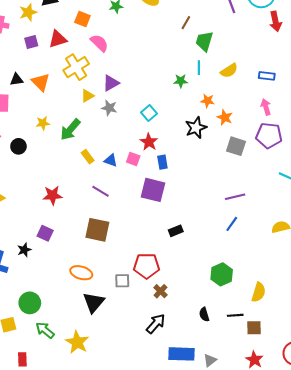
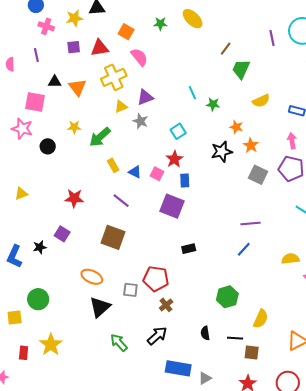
cyan line: (199, 68) -> (192, 93), moved, turned -32
green arrow: (45, 330) -> (119, 343), moved
yellow star: (77, 342) -> (51, 345), moved

